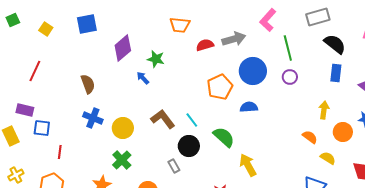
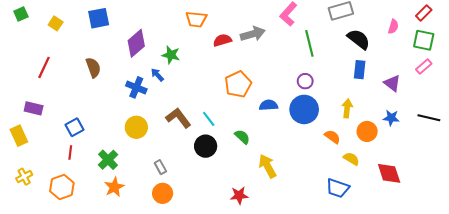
blue circle: (253, 71) -> (304, 109), moved
purple circle: (290, 77) -> (305, 81), moved
brown semicircle: (88, 84) -> (93, 67), moved
blue cross: (93, 118) -> (136, 87), moved
blue square: (42, 128) -> (74, 127), moved, turned -36
green semicircle: (224, 137) -> (242, 137), size x0.7
green cross: (122, 160) -> (108, 160), moved
gray rectangle: (174, 166) -> (160, 167), moved

